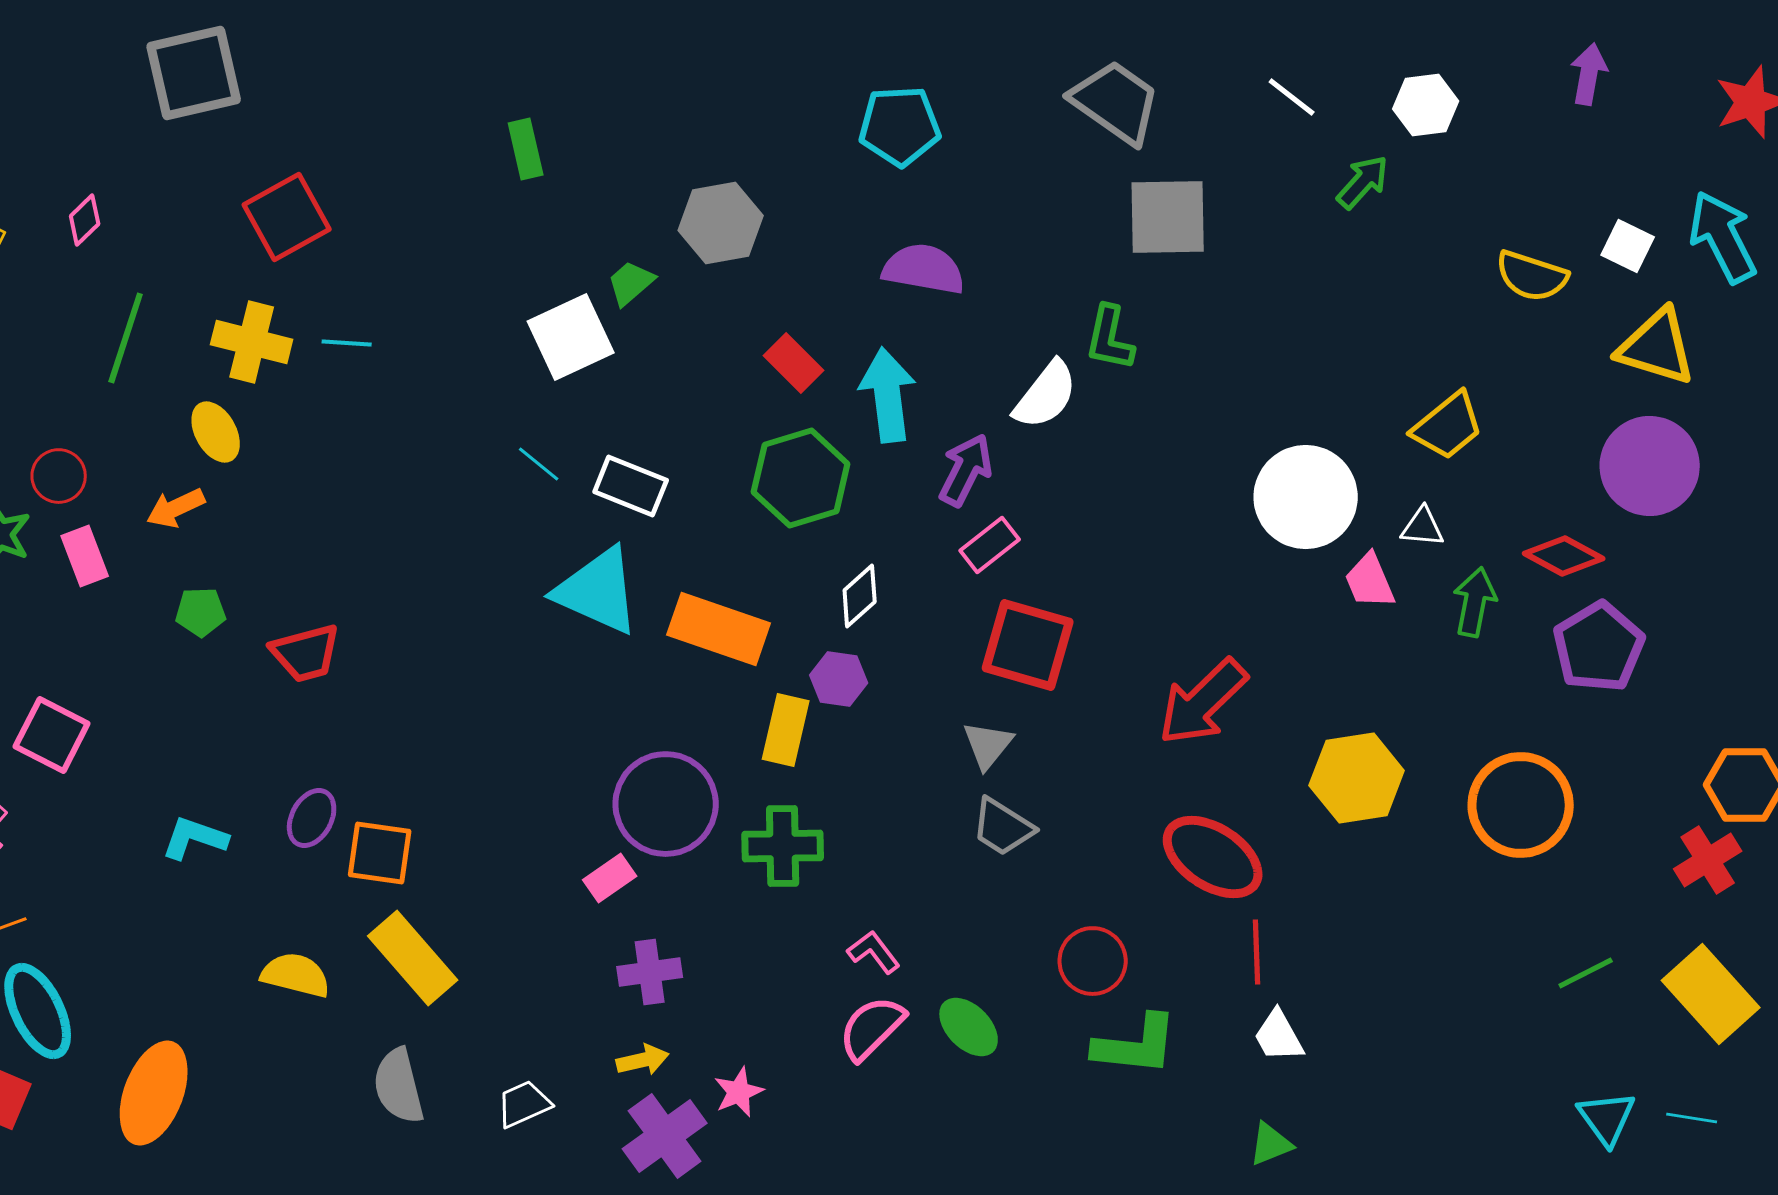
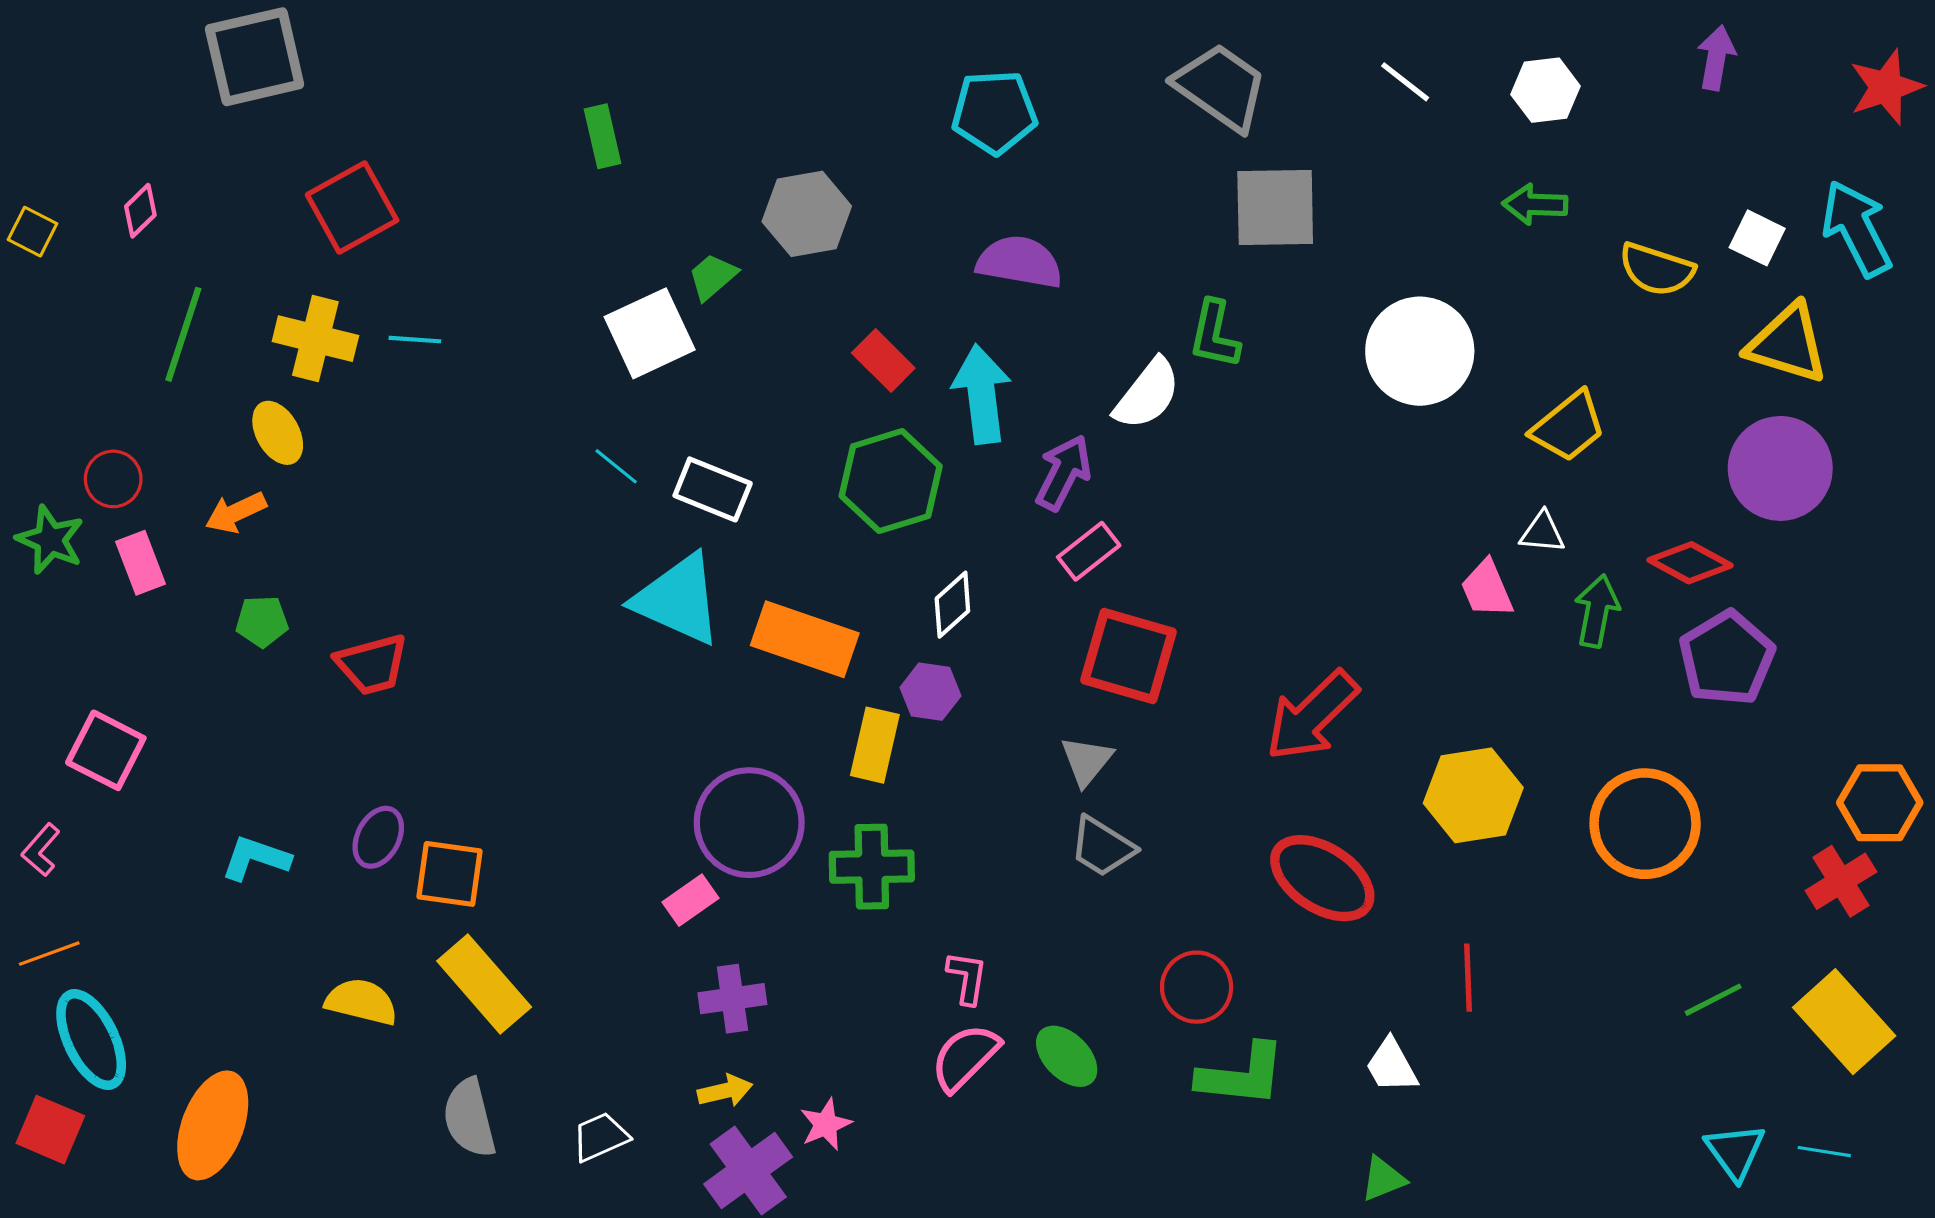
green arrow: (1363, 182) -> (1535, 204), moved, turned -130
white circle: (1306, 497) -> (1420, 351), moved
pink L-shape: (874, 952) -> (967, 978), turned 46
red line: (1257, 952) -> (1468, 978), moved

